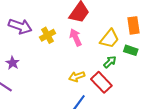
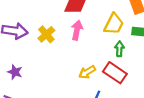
pink arrow: (76, 37) -> (77, 30), turned 48
green arrow: (110, 62) -> (119, 49), turned -32

